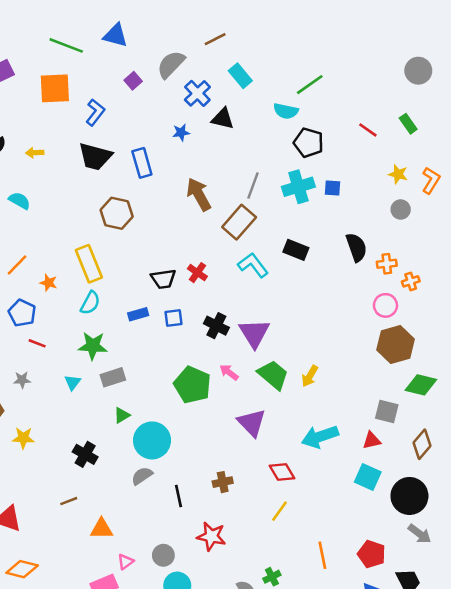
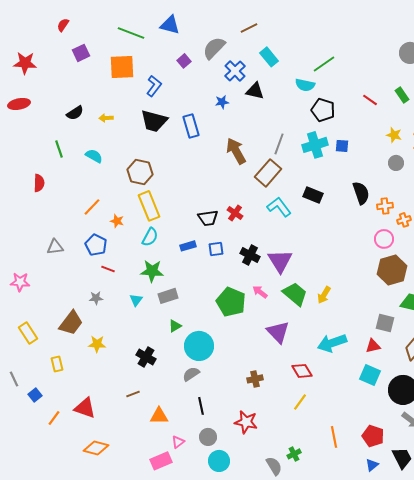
brown hexagon: (117, 213) -> (140, 172), moved
black line: (179, 496) -> (201, 406), moved

